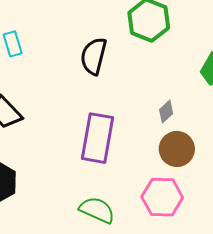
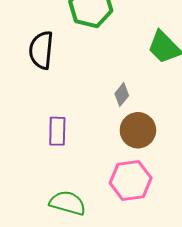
purple rectangle: (98, 138) -> (57, 131), size x0.6

